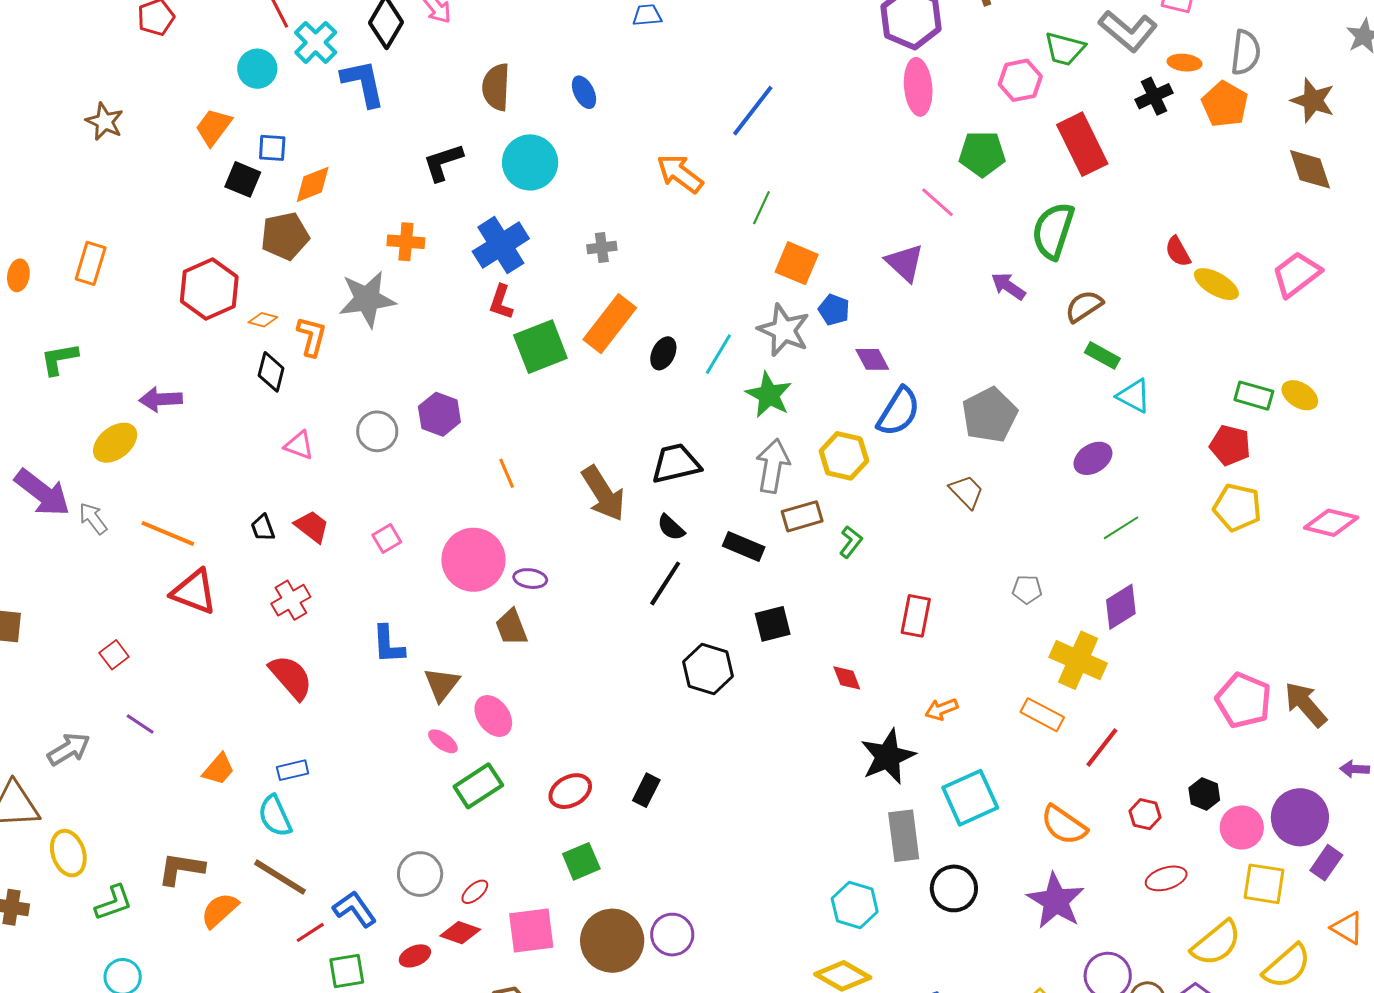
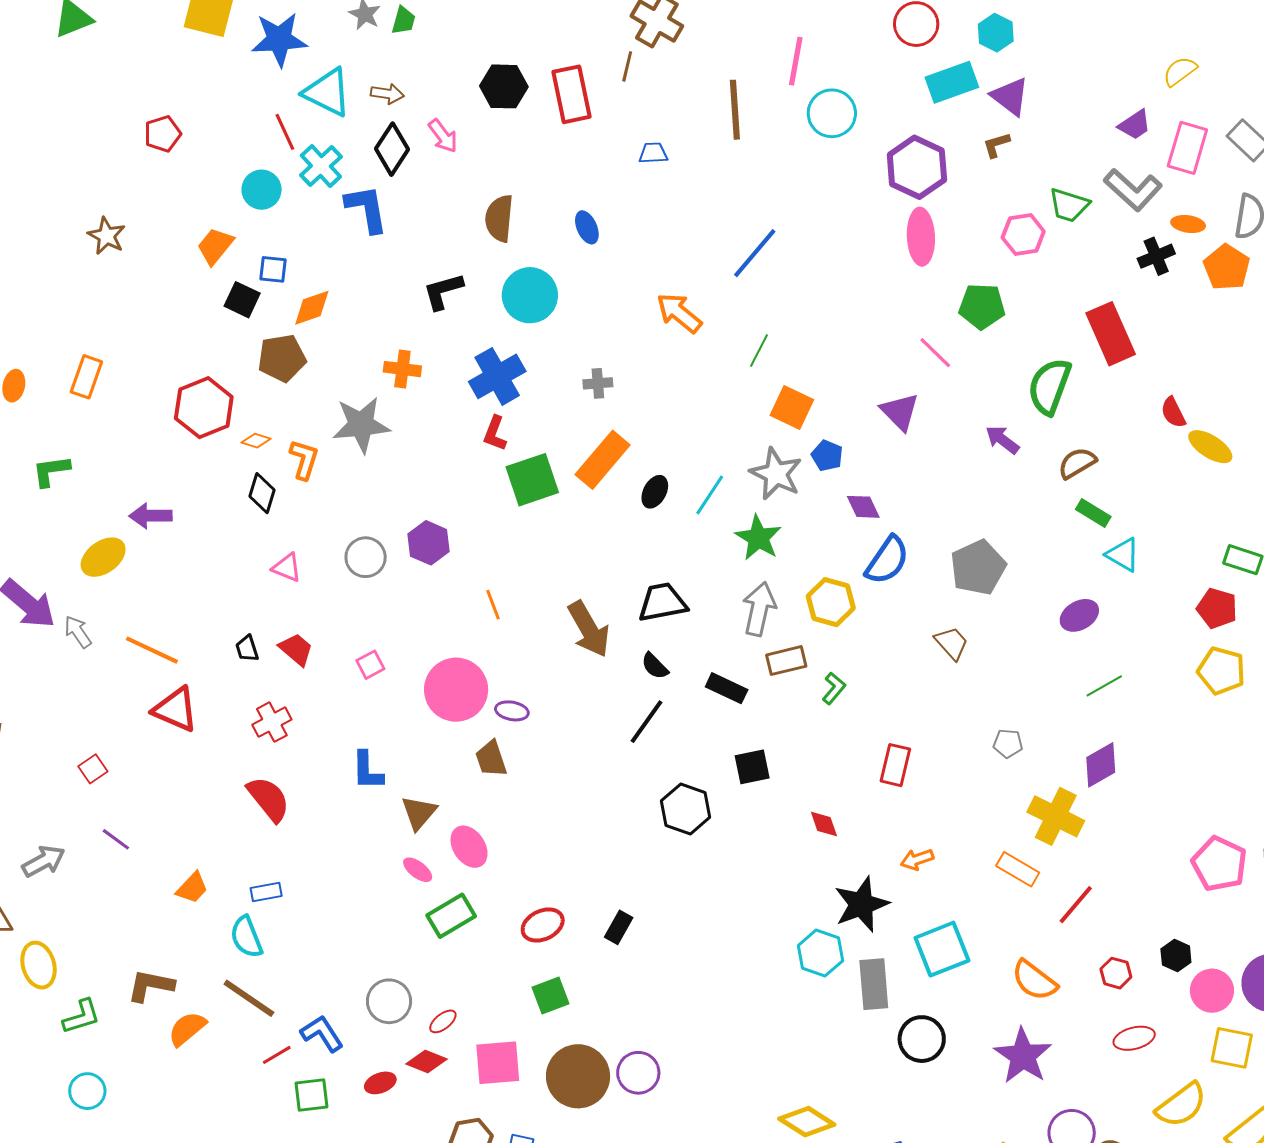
red rectangle: (1082, 144) -> (1111, 334), moved
cyan hexagon: (855, 905) -> (820, 953), moved

